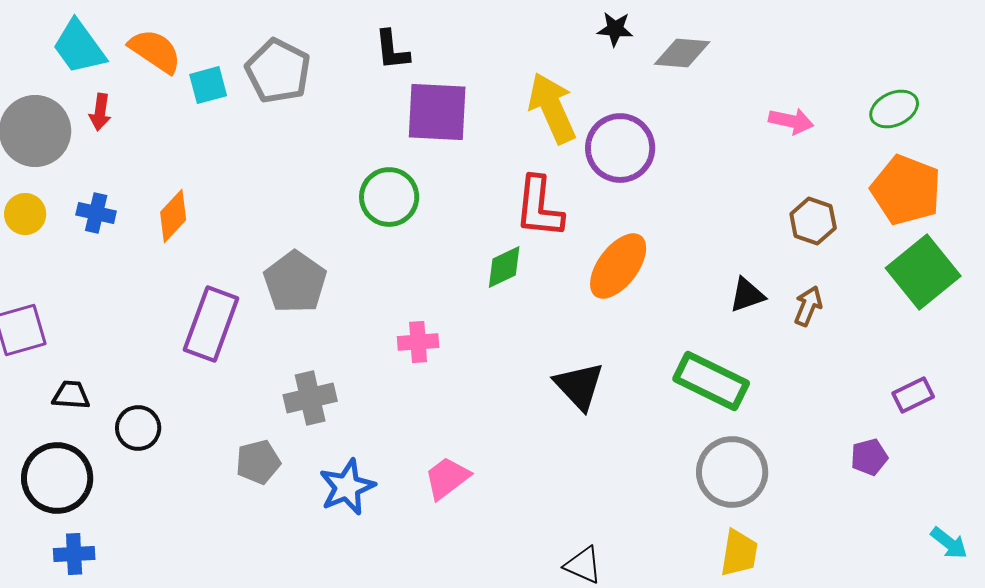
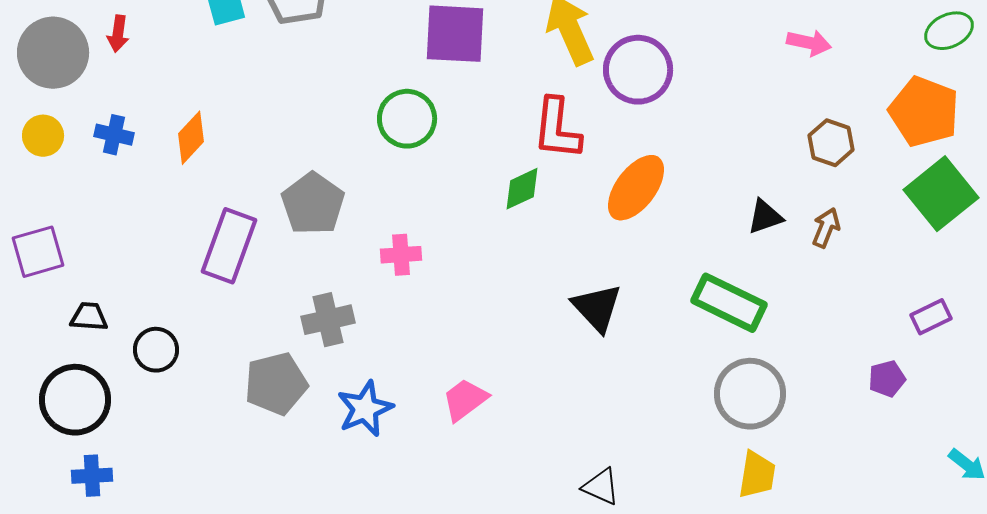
green ellipse: (894, 109) -> (949, 31), moved
pink cross: (418, 342) -> (401, 255), moved
gray pentagon: (258, 462) -> (276, 384), size x1.4

